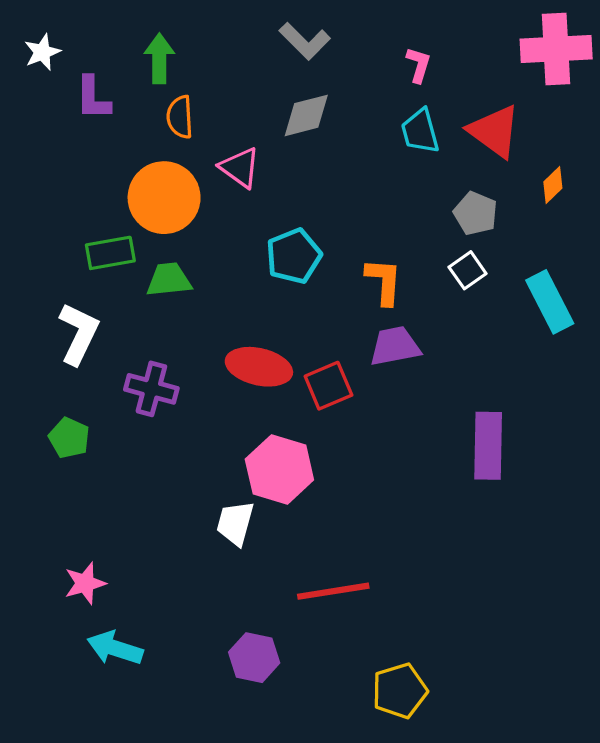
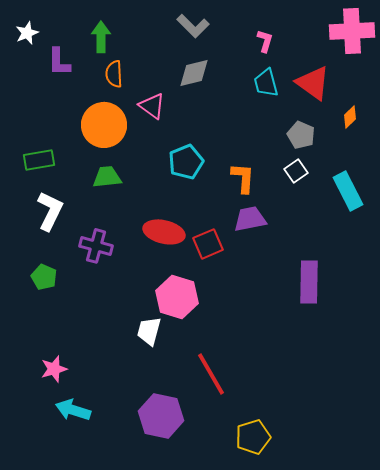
green rectangle: (110, 253) -> (39, 160), moved
red line: (333, 591) -> (211, 374), turned 69
purple hexagon: (254, 658) -> (161, 416), size x1.4

